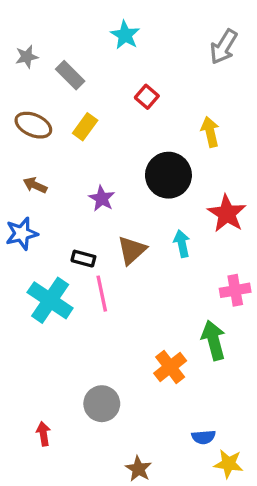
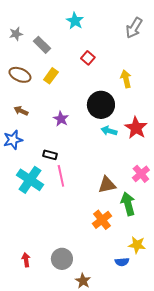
cyan arrow: (182, 244) -> (109, 131), moved, turned -63
brown triangle: (132, 250) -> (107, 185), moved, turned 30
pink cross: (235, 290) -> (141, 174), turned -30
gray circle: (102, 404) -> (62, 259), moved
yellow star: (229, 464) -> (137, 245), moved

